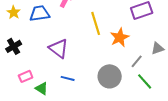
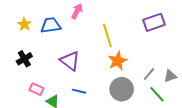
orange star: (120, 37) -> (118, 61), moved
gray triangle: (158, 48) -> (170, 76), moved
pink rectangle: (26, 76) -> (36, 89), turned 48

